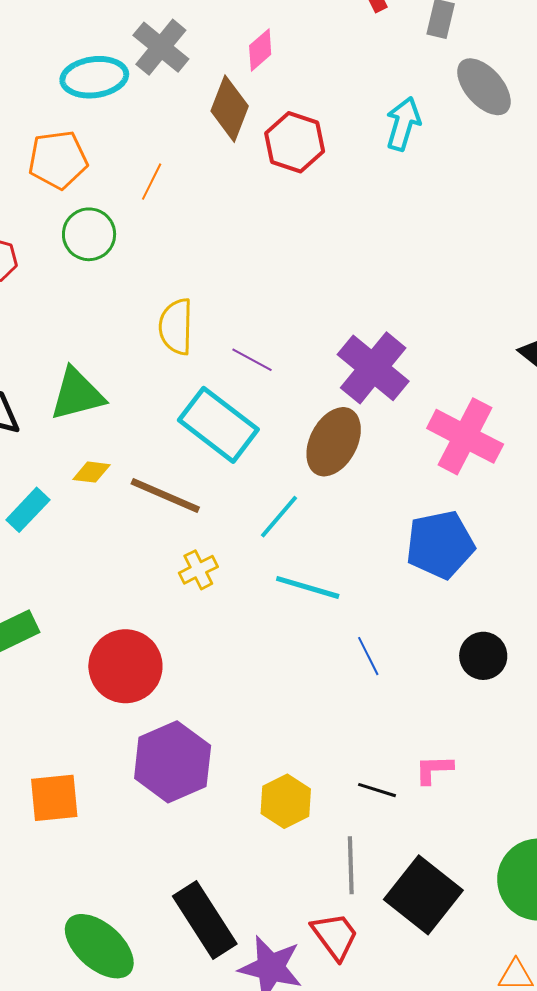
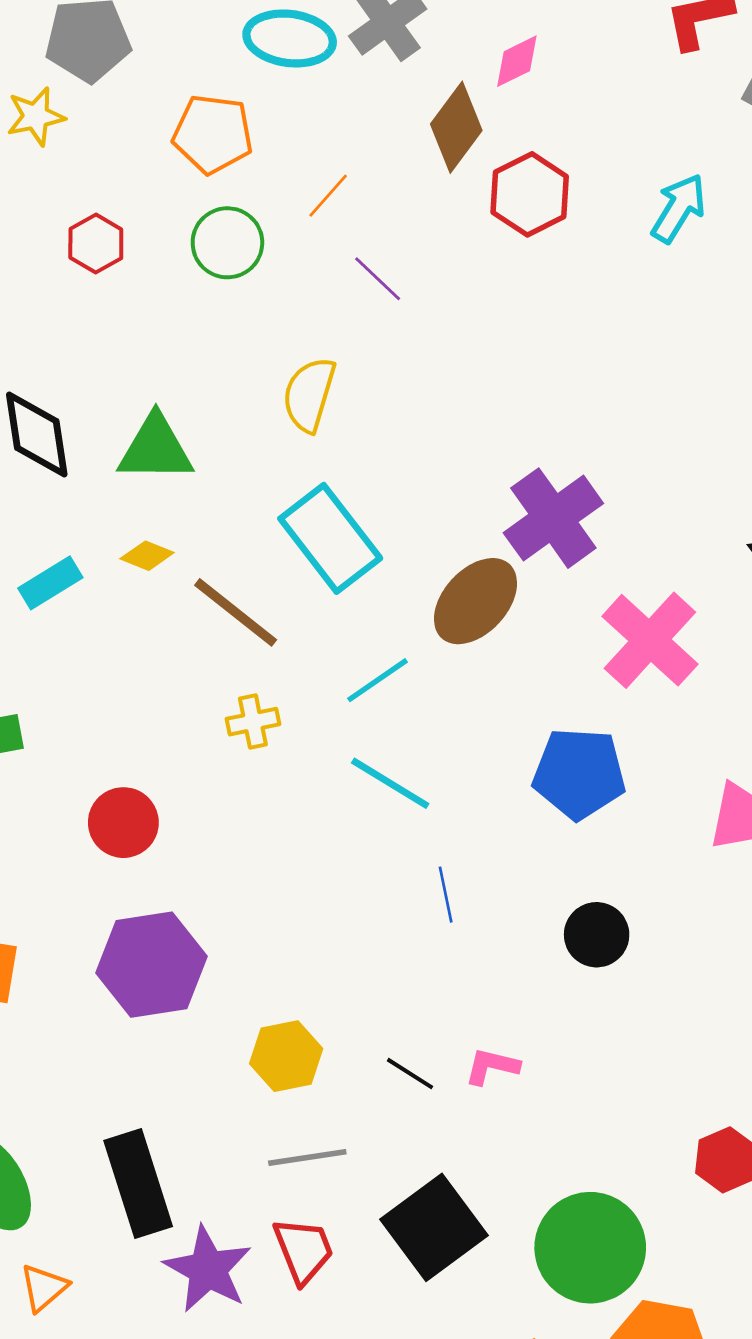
purple line: (252, 360) -> (378, 279), moved
red circle: (125, 666) -> (123, 823), size x0.7
gray line: (351, 865) -> (307, 1158), moved, turned 68

